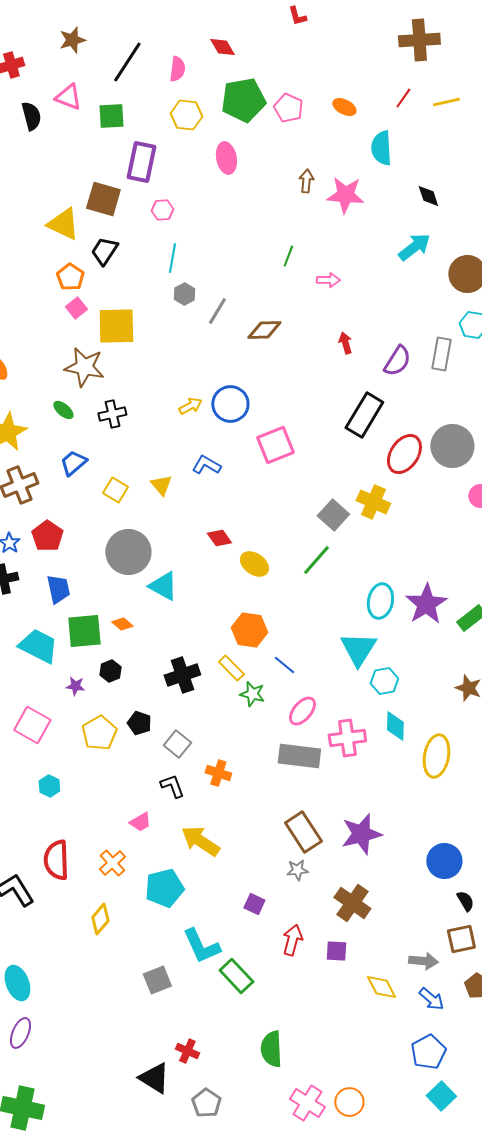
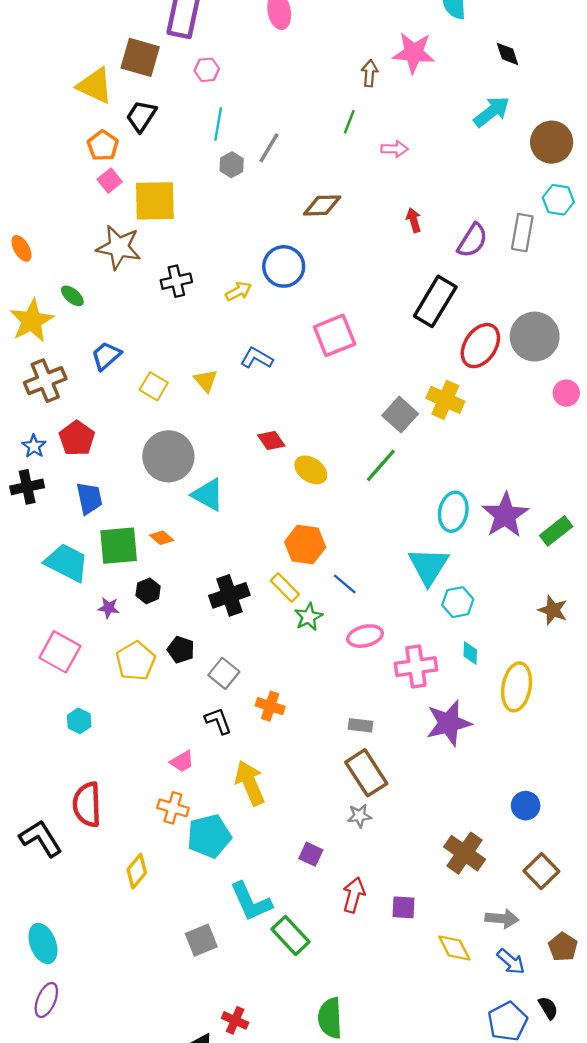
brown arrow: (306, 181) -> (370, 73), moved
gray line: (217, 311) -> (269, 148), moved
blue circle: (230, 404) -> (284, 266), moved
green ellipse: (63, 410) -> (72, 296), moved
black cross: (112, 414) -> (176, 281), moved
green star: (252, 694) -> (309, 617), turned 30
pink ellipse: (302, 711) -> (365, 636), turned 36
cyan diamond: (395, 726) -> (470, 653), size x0.7
gray rectangle: (299, 756) -> (361, 725), moved, size x0.5
purple star: (361, 834) -> (449, 723), moved
yellow arrow: (200, 841) -> (250, 783), turned 33
blue circle: (444, 861) -> (526, 806), size x0.7
orange cross: (112, 863) -> (173, 808), moved, turned -32
black semicircle: (465, 901) -> (548, 1008), moved
brown cross: (352, 903) -> (465, 853), moved
brown square: (461, 939) -> (541, 871), moved, turned -32

